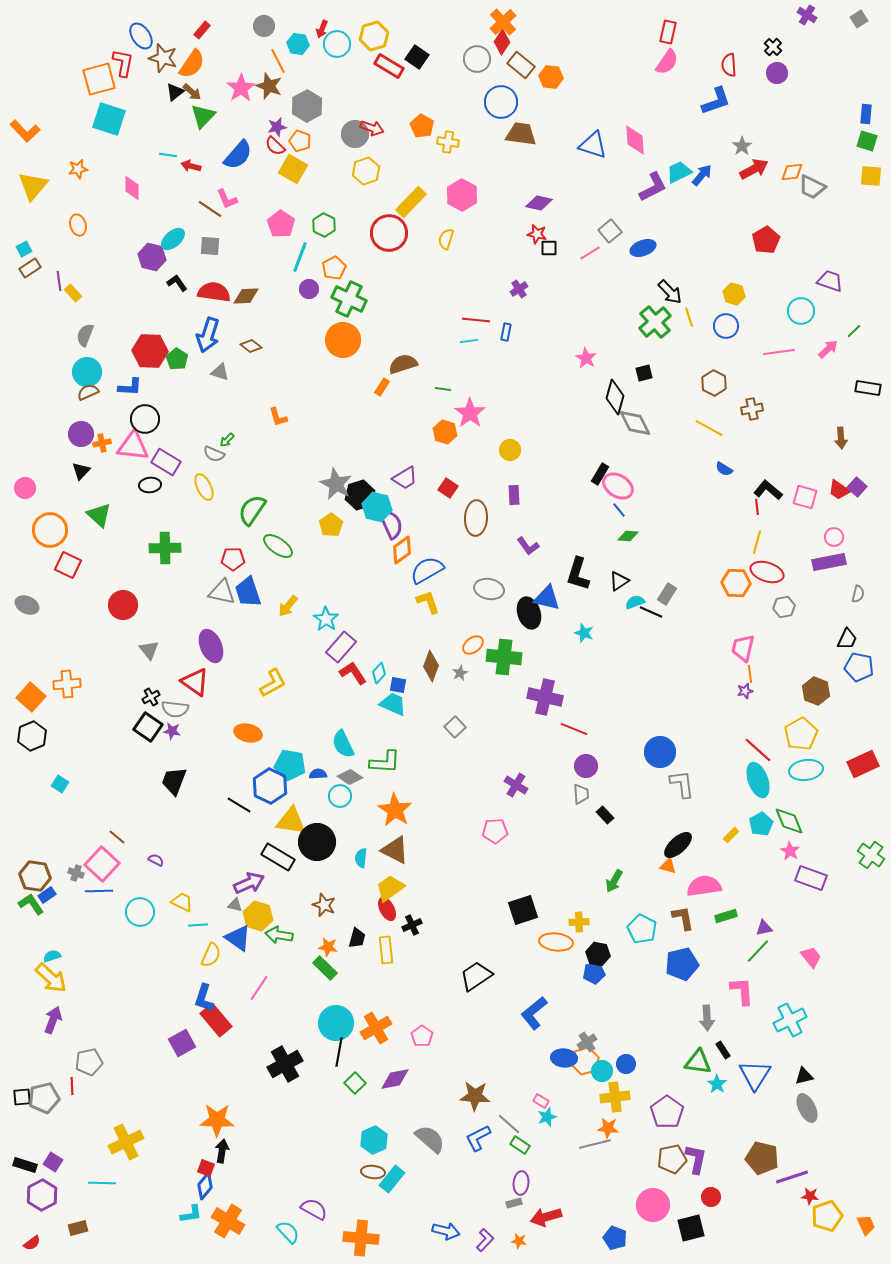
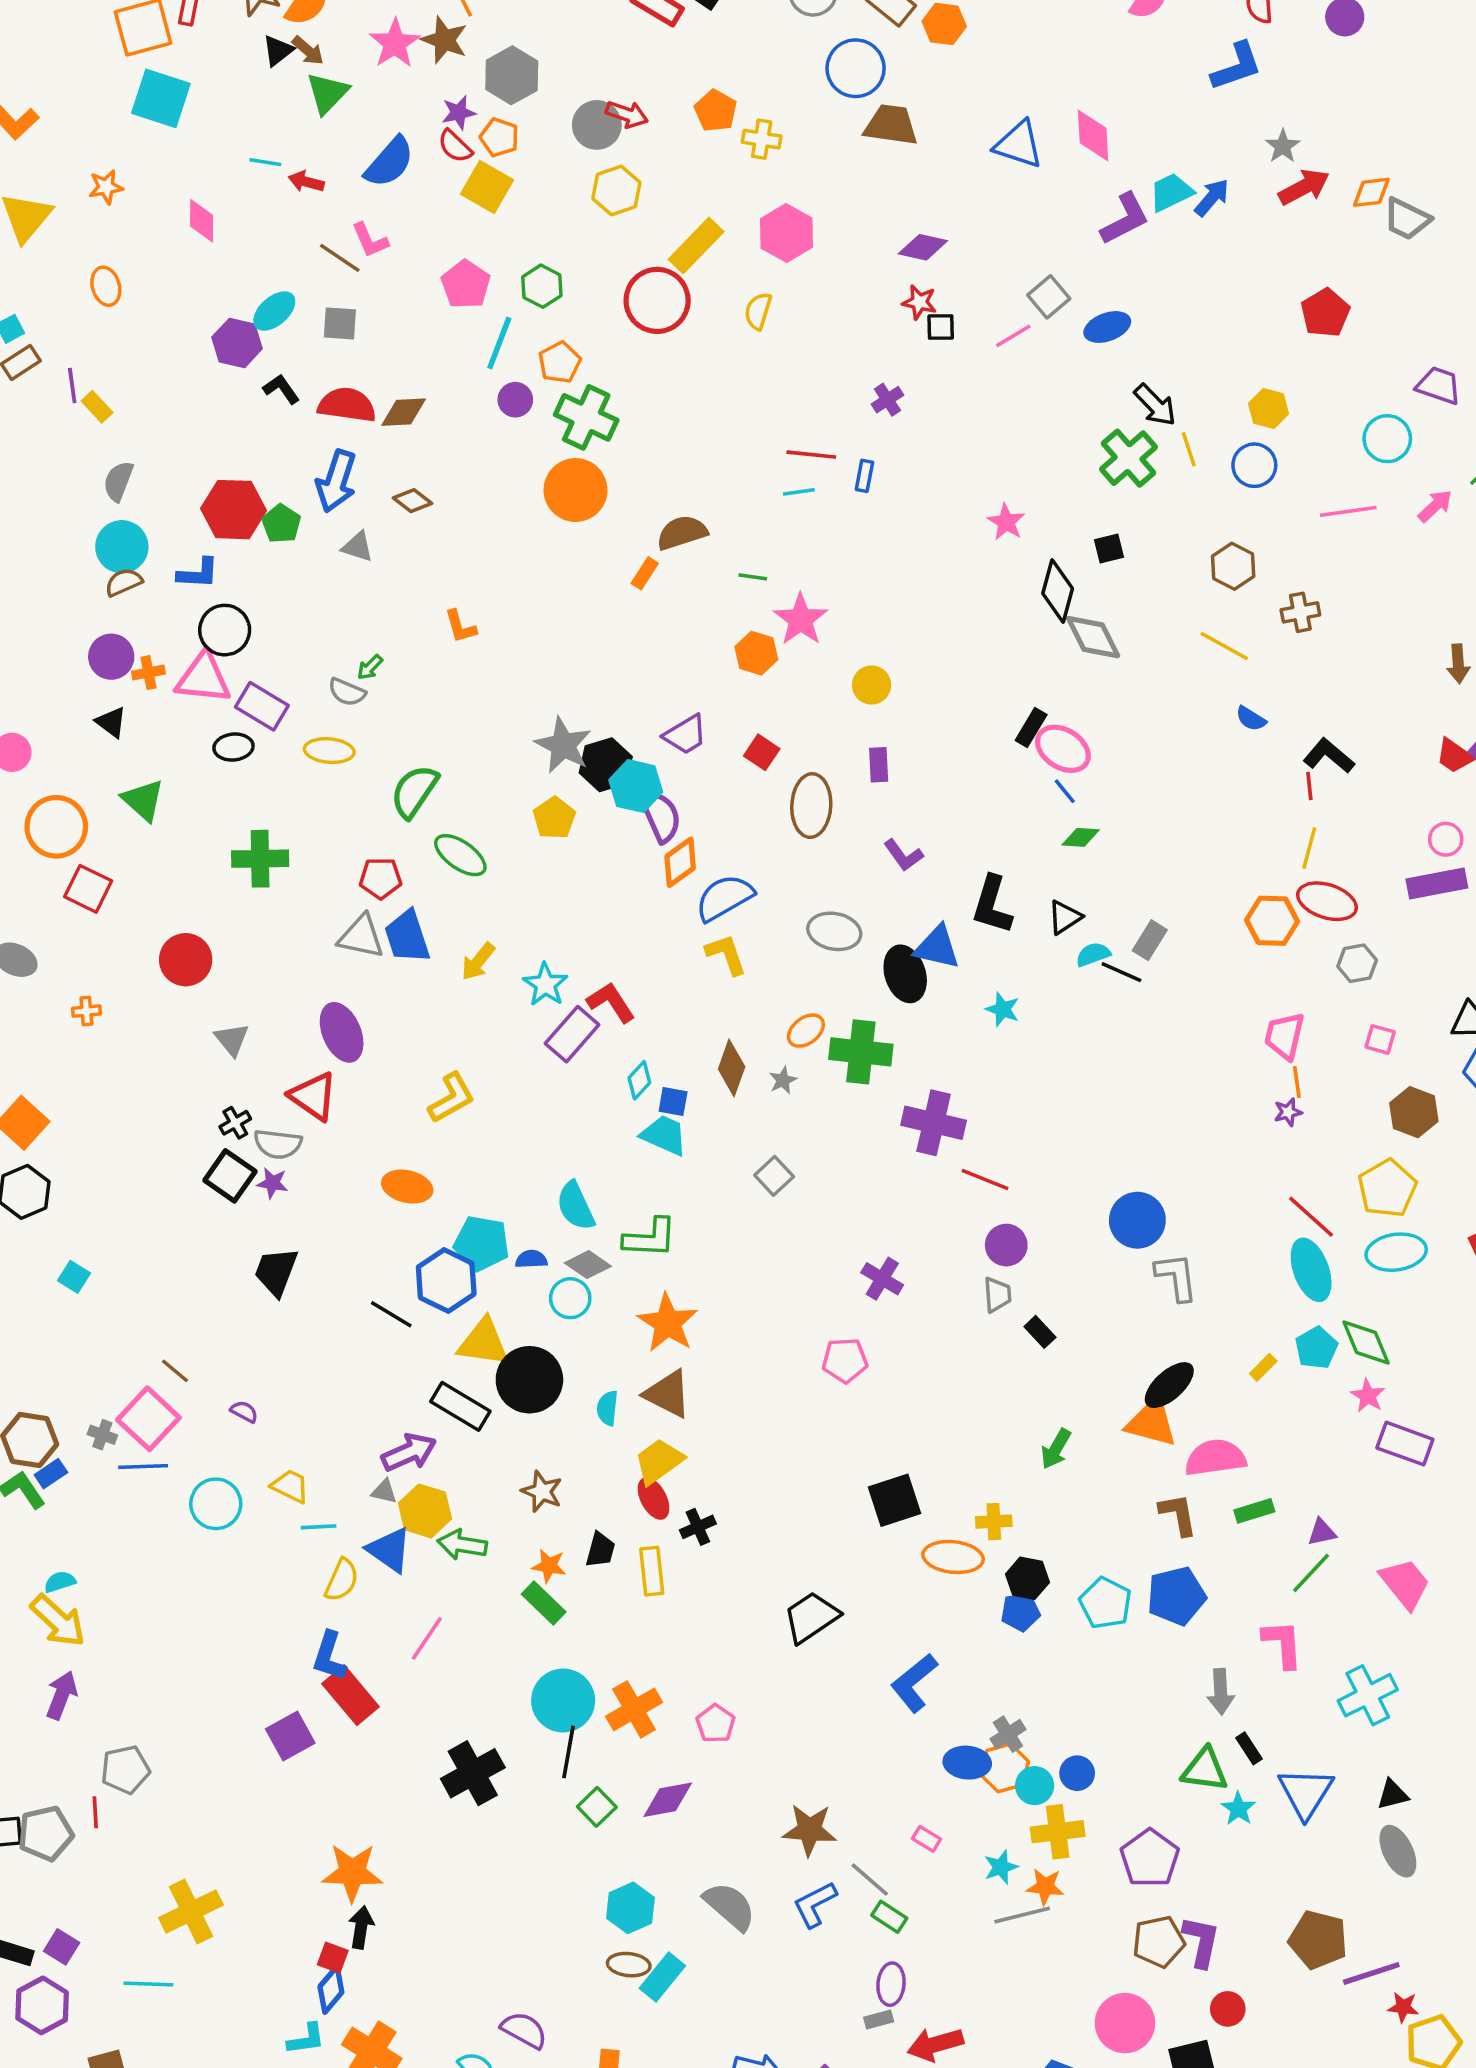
black triangle: (81, 471) -> (111, 722), turned -36
yellow ellipse: (204, 487) -> (329, 751), turned -60
pink square: (805, 497) -> (1380, 1039), moved, size x0.7
red L-shape: (353, 673) -> (611, 1002), moved
orange cross: (67, 684) -> (86, 1011), moved, size x0.6
orange triangle: (668, 866) -> (1152, 1422), size x1.8
cyan pentagon: (642, 929) -> (1105, 1603), moved
pink trapezoid: (811, 957) -> (1405, 1584), size x1.4
cyan star: (547, 1117) -> (1001, 1867), moved

